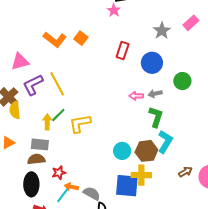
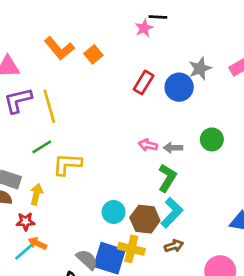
blue circle: (152, 63) -> (179, 87), moved
yellow arrow: (47, 122) -> (36, 194), moved
brown arrow: (185, 172) -> (174, 246), moved
gray semicircle: (92, 194) -> (87, 259), moved

